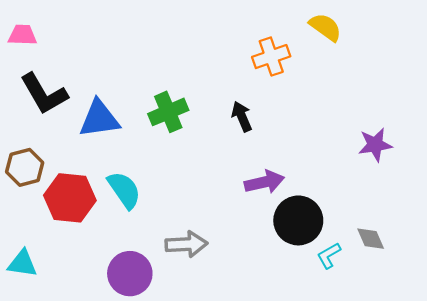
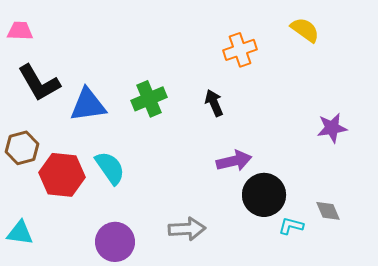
yellow semicircle: (325, 27) -> (305, 30), moved
gray arrow: (186, 244) -> (187, 229), moved
cyan L-shape: (329, 256) -> (291, 226), turned 45

